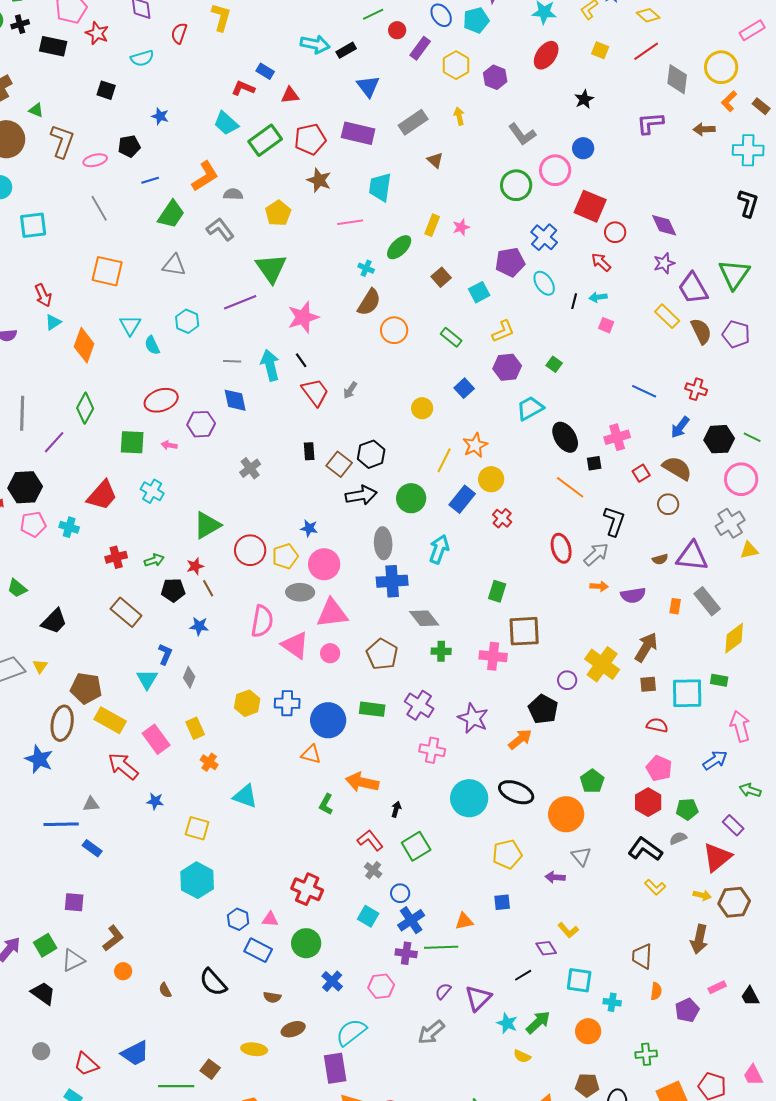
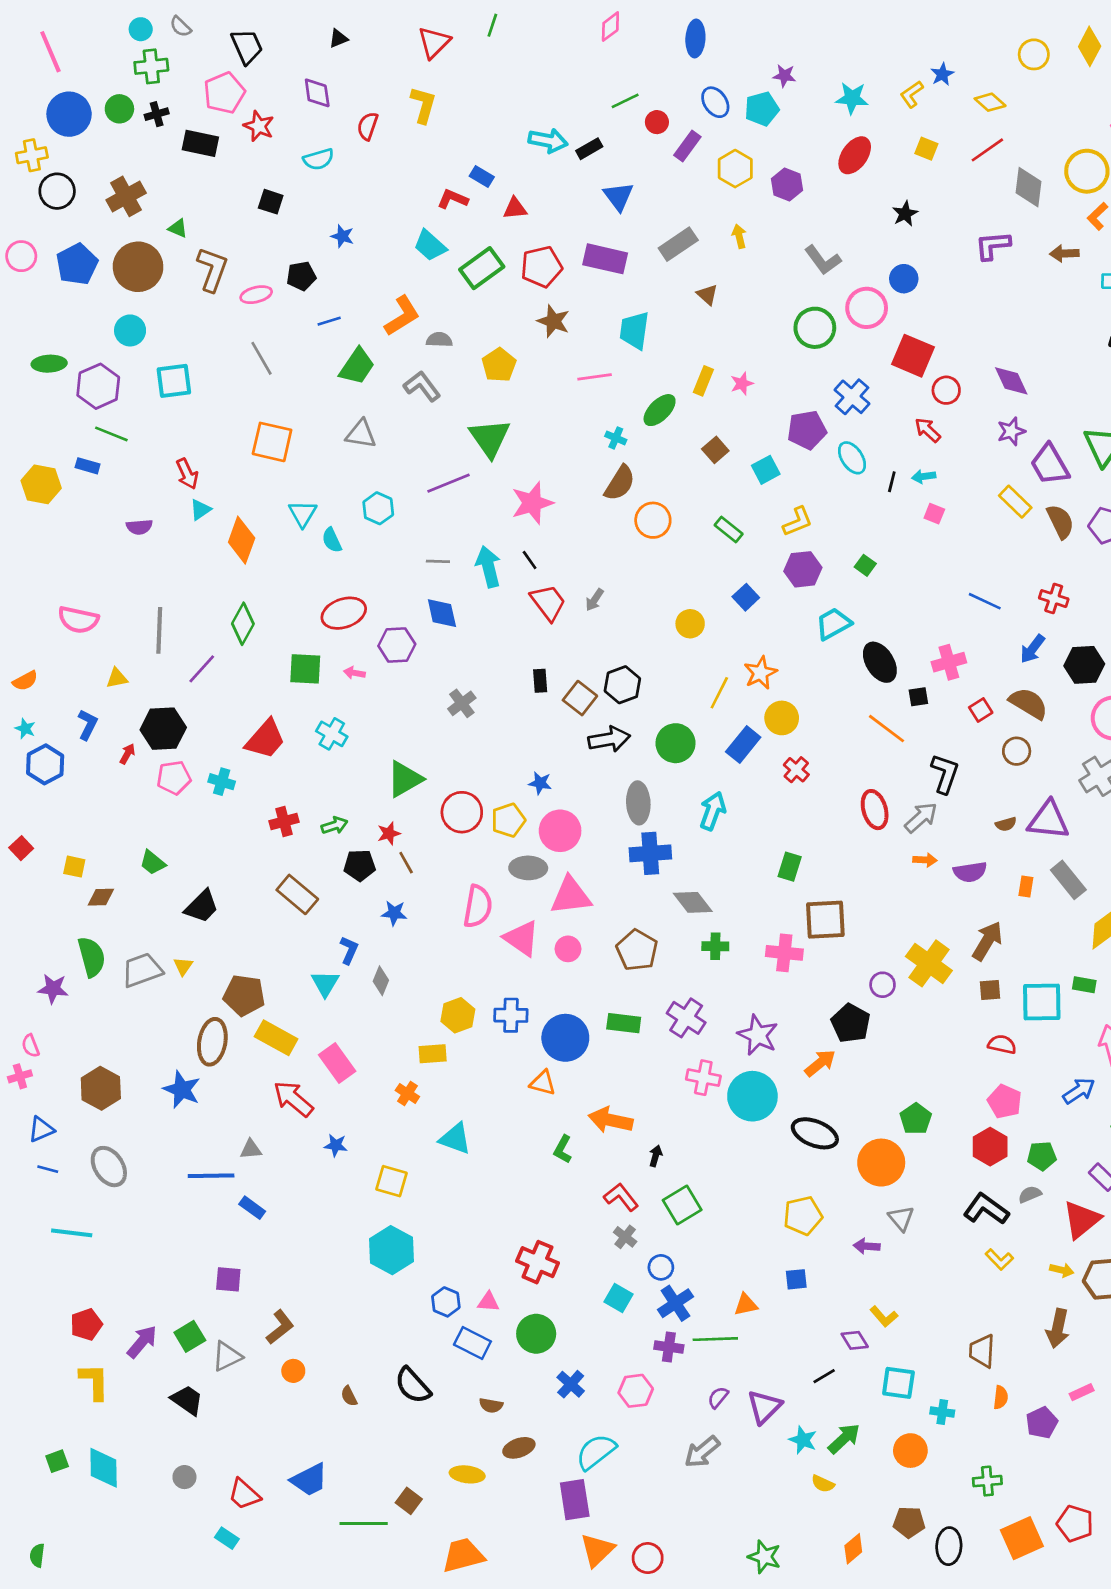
yellow rectangle: (195, 728) -> (433, 1054), moved, turned -70
cyan circle: (469, 798) -> (752, 1096), moved

